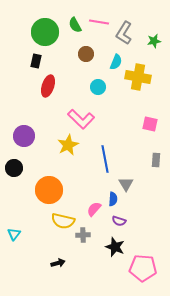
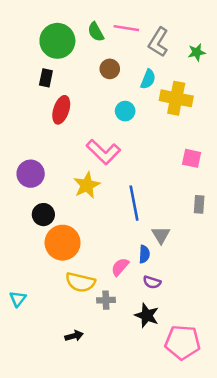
black circle: (14, 168) -> (43, 215), moved

